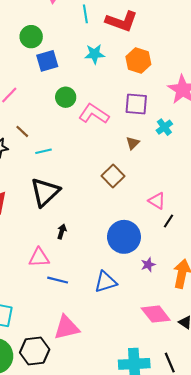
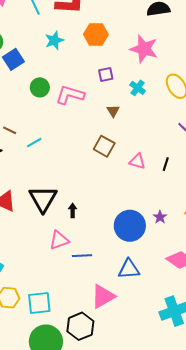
purple square: (136, 104) -> (106, 75), size x0.7
black triangle: (45, 192) -> (43, 199), moved
pink triangle: (157, 201) -> (137, 161), moved
black line: (168, 221) -> (166, 164), moved
blue circle: (124, 237) -> (130, 226), moved
blue triangle: (106, 282) -> (129, 269), moved, turned 30

